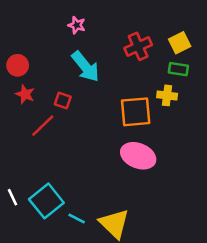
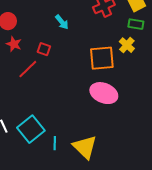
cyan arrow: (85, 67) -> (62, 22), size x0.6
yellow cross: (167, 95) -> (127, 45), turned 35
cyan line: (77, 219) -> (55, 143), turned 64

